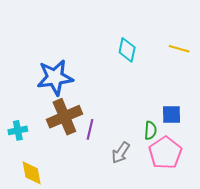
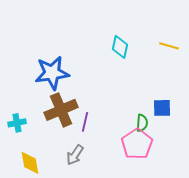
gray arrow: (121, 153) -> (75, 155), moved
pink pentagon: (165, 153) -> (137, 144), moved

